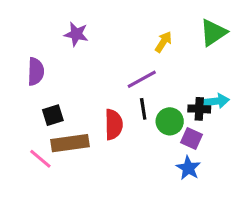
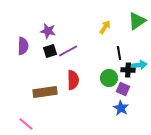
purple star: (76, 34) -> (48, 31), moved
purple line: (142, 79) -> (68, 51), moved
black line: (143, 109) -> (119, 53), moved
black square: (53, 115) -> (50, 51), moved
pink line: (40, 159) -> (26, 124), moved

